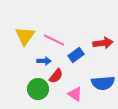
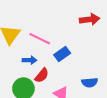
red arrow: (103, 43) -> (90, 19), moved
blue semicircle: (103, 83) -> (90, 83), size x0.7

